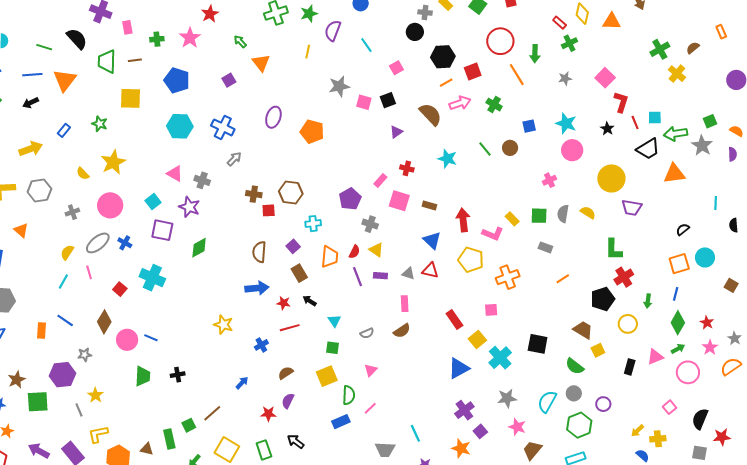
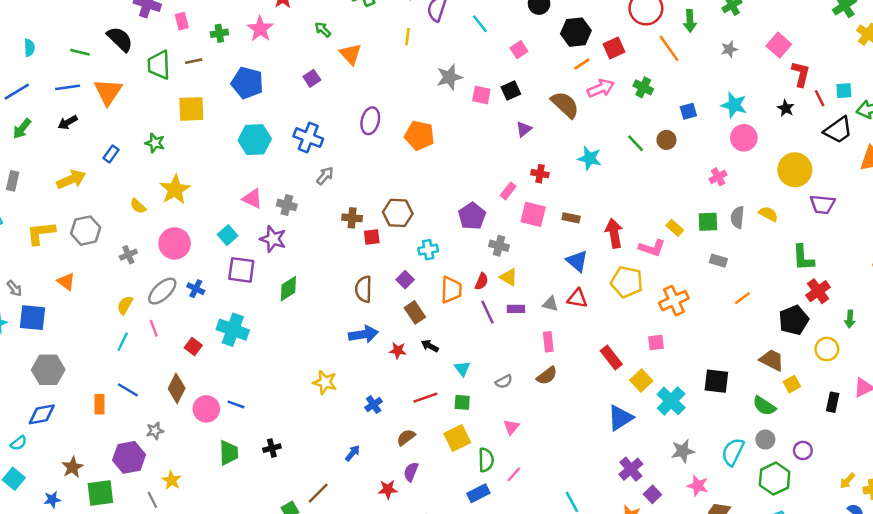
red line: (290, 328) -> (425, 398), moved

